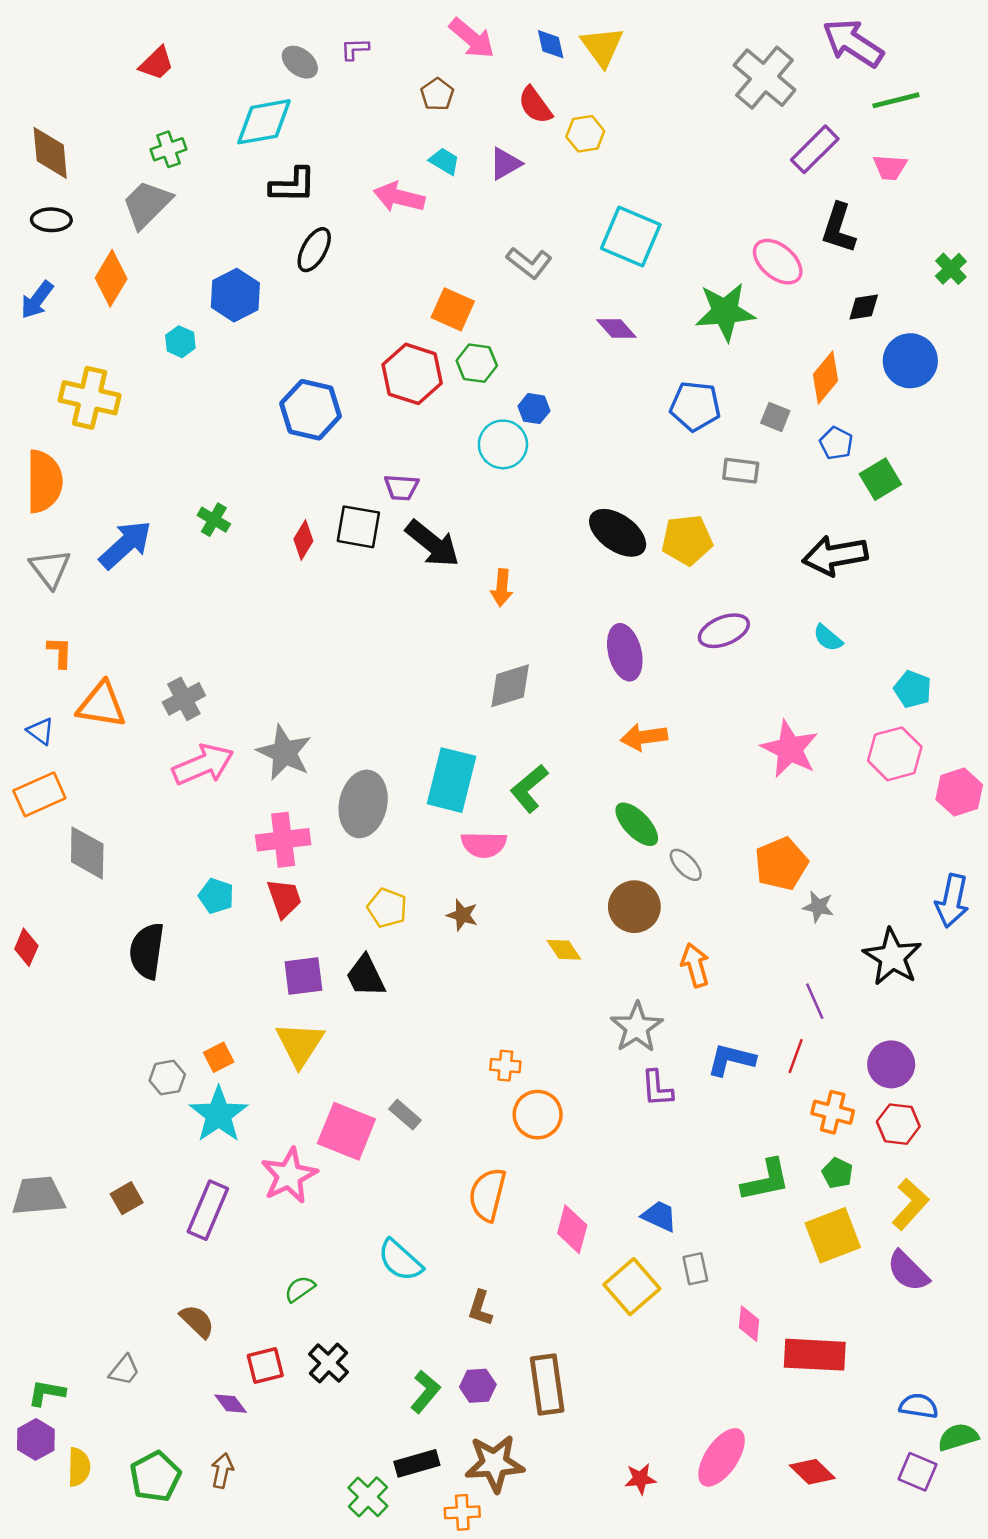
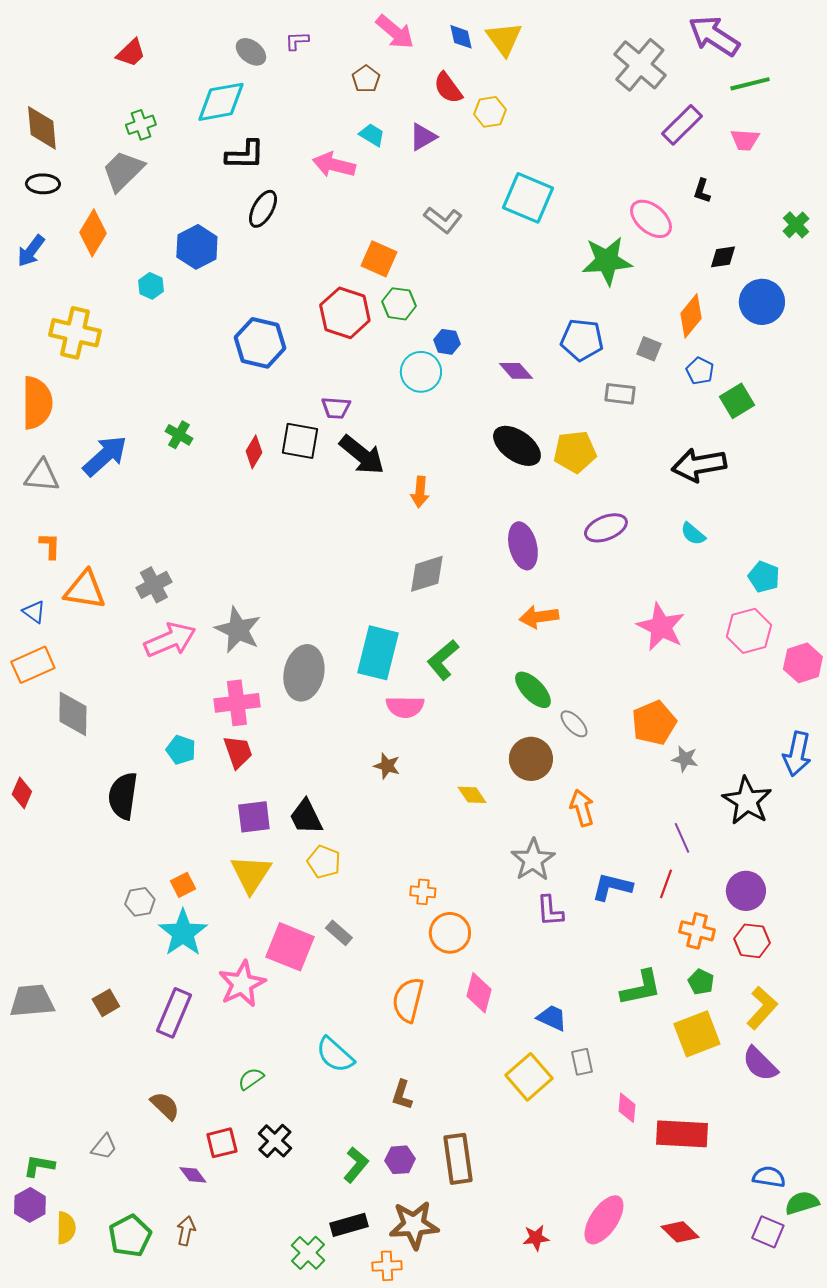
black L-shape: (839, 228) -> (702, 191), size x0.6
purple diamond: (616, 329) -> (516, 371), moved
gray triangle: (50, 569) -> (42, 476), turned -48
yellow pentagon: (387, 908) -> (324, 862), moved
pink diamond: (572, 1229) -> (479, 993), moved

